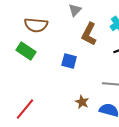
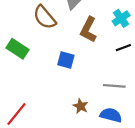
brown semicircle: (36, 25) -> (45, 17), moved, turned 45

